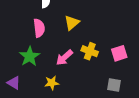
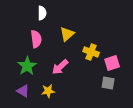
yellow cross: (90, 51) -> (91, 52), moved
purple triangle: (14, 83) -> (23, 91), moved
gray square: (114, 85) -> (108, 83), moved

